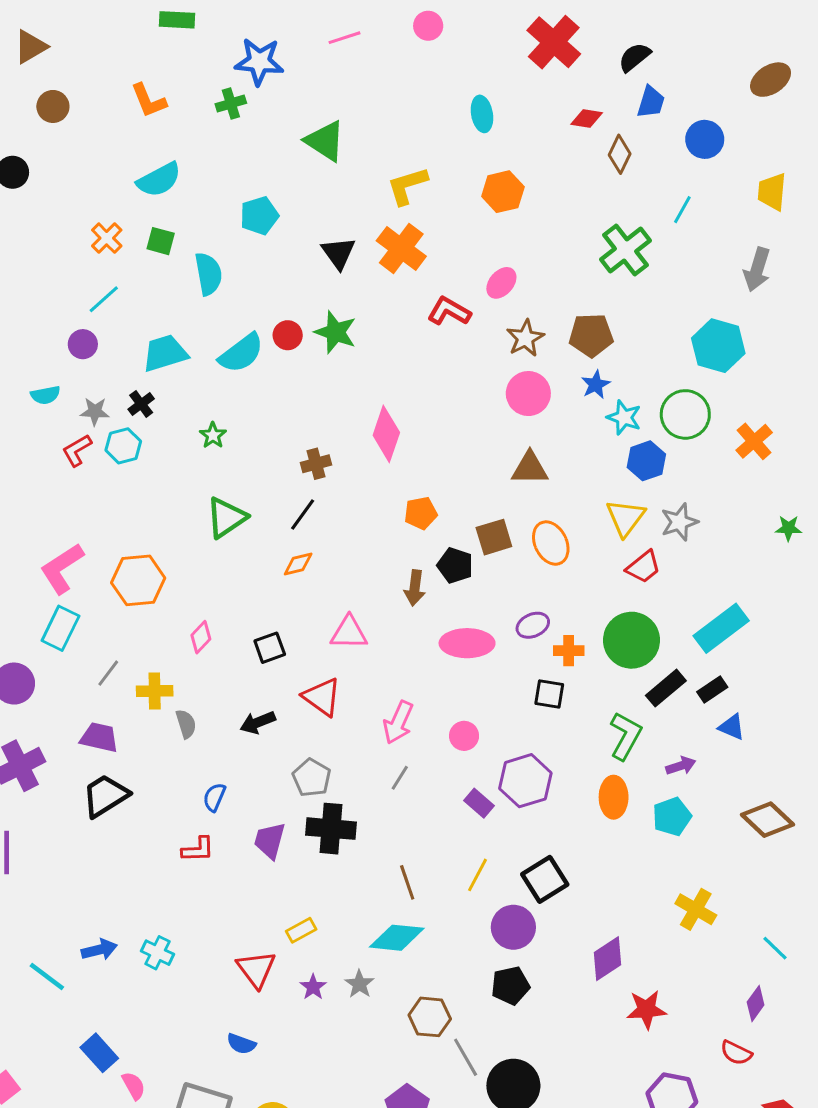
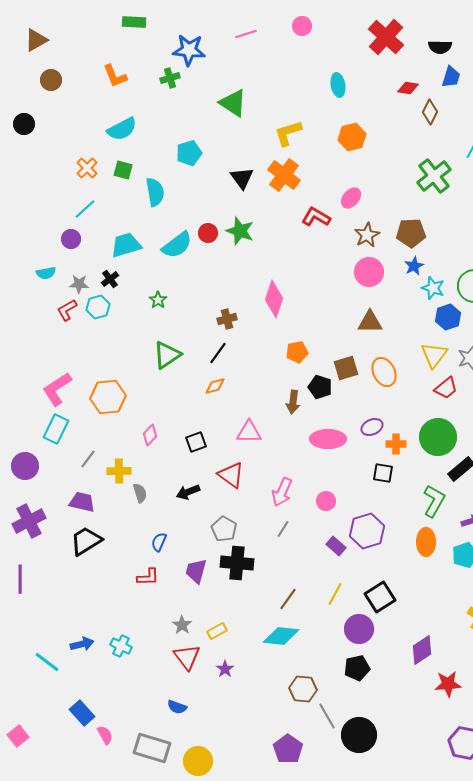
black semicircle: (634, 57) -> (440, 47), turned -140
brown line: (407, 882) -> (288, 599), turned 55
gray star: (359, 984) -> (182, 625), moved

